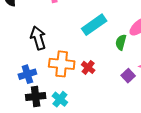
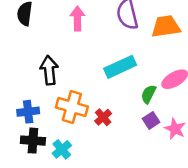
purple square: (128, 76) -> (151, 120), moved

